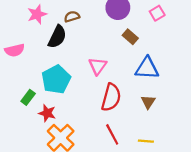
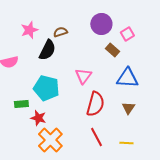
pink square: (157, 13) -> (127, 34), moved
cyan pentagon: (56, 79) -> (46, 88), turned -30
green rectangle: (28, 97) -> (21, 104), turned 48

